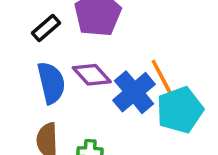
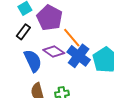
orange line: (162, 78) -> (72, 38), moved

